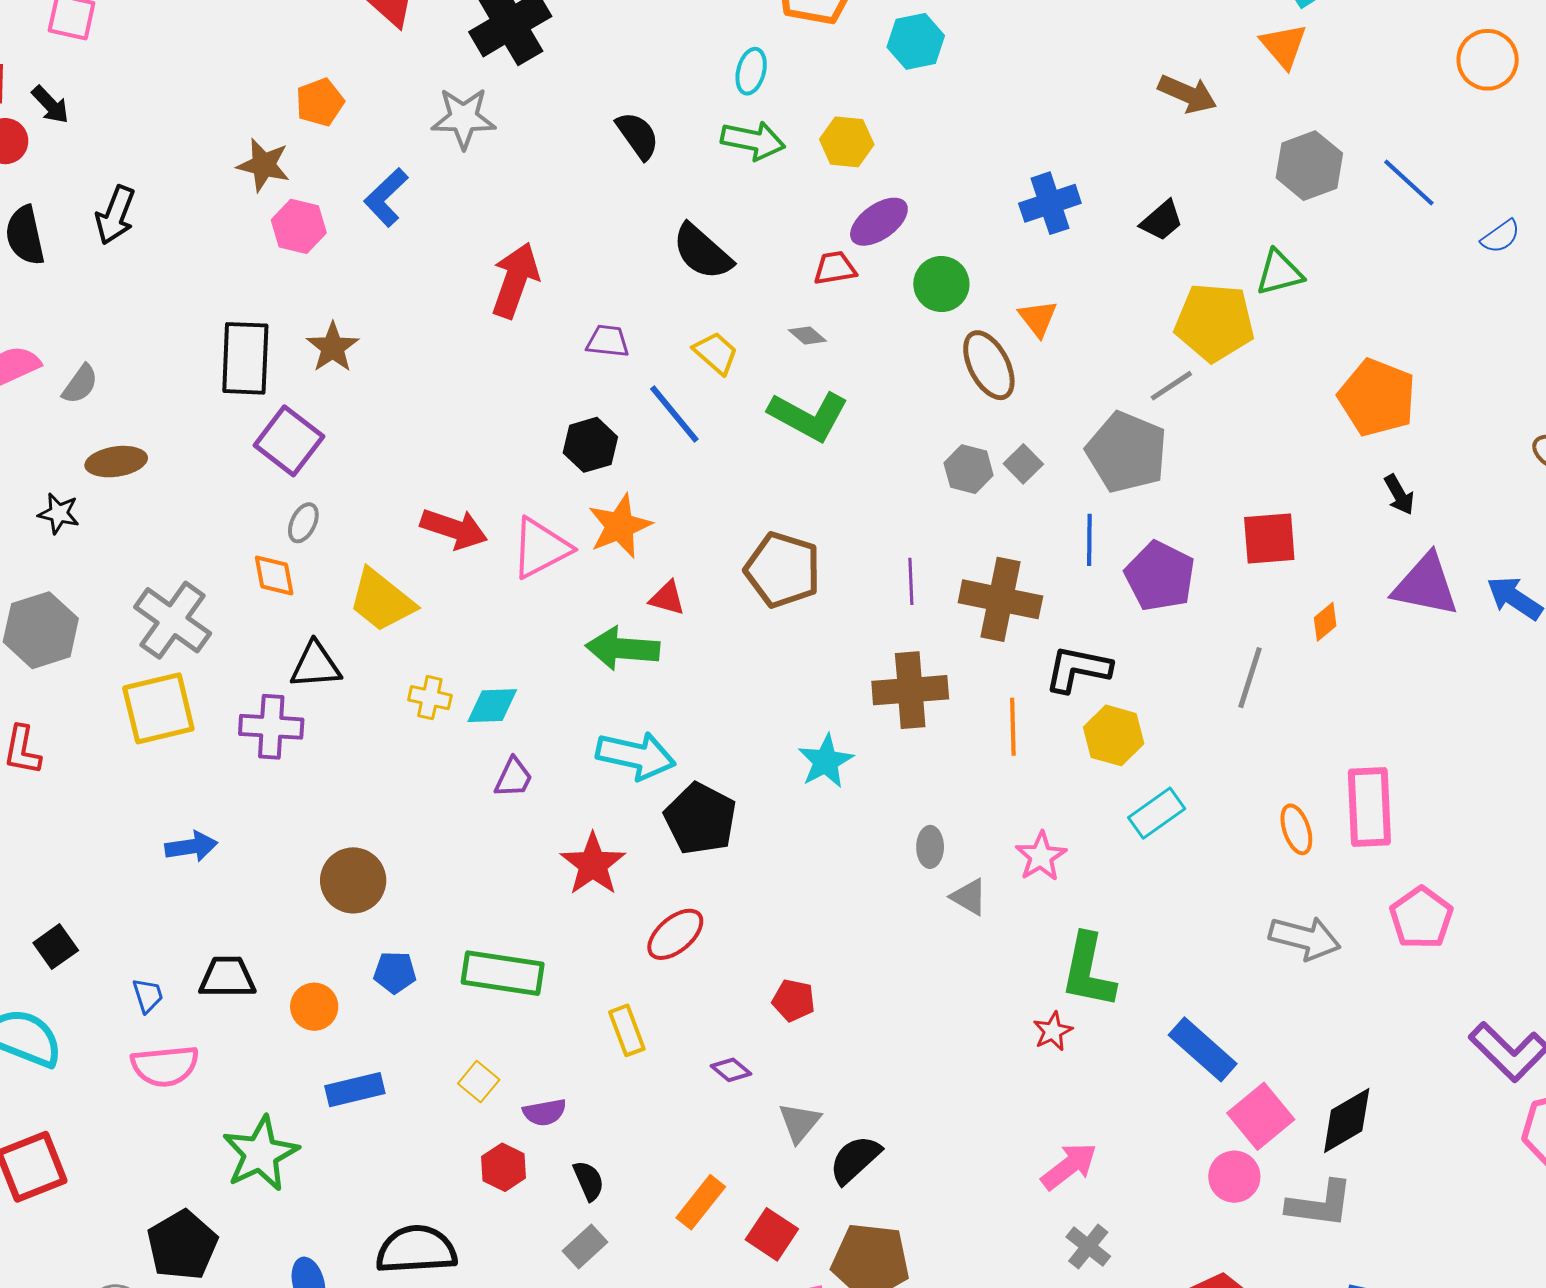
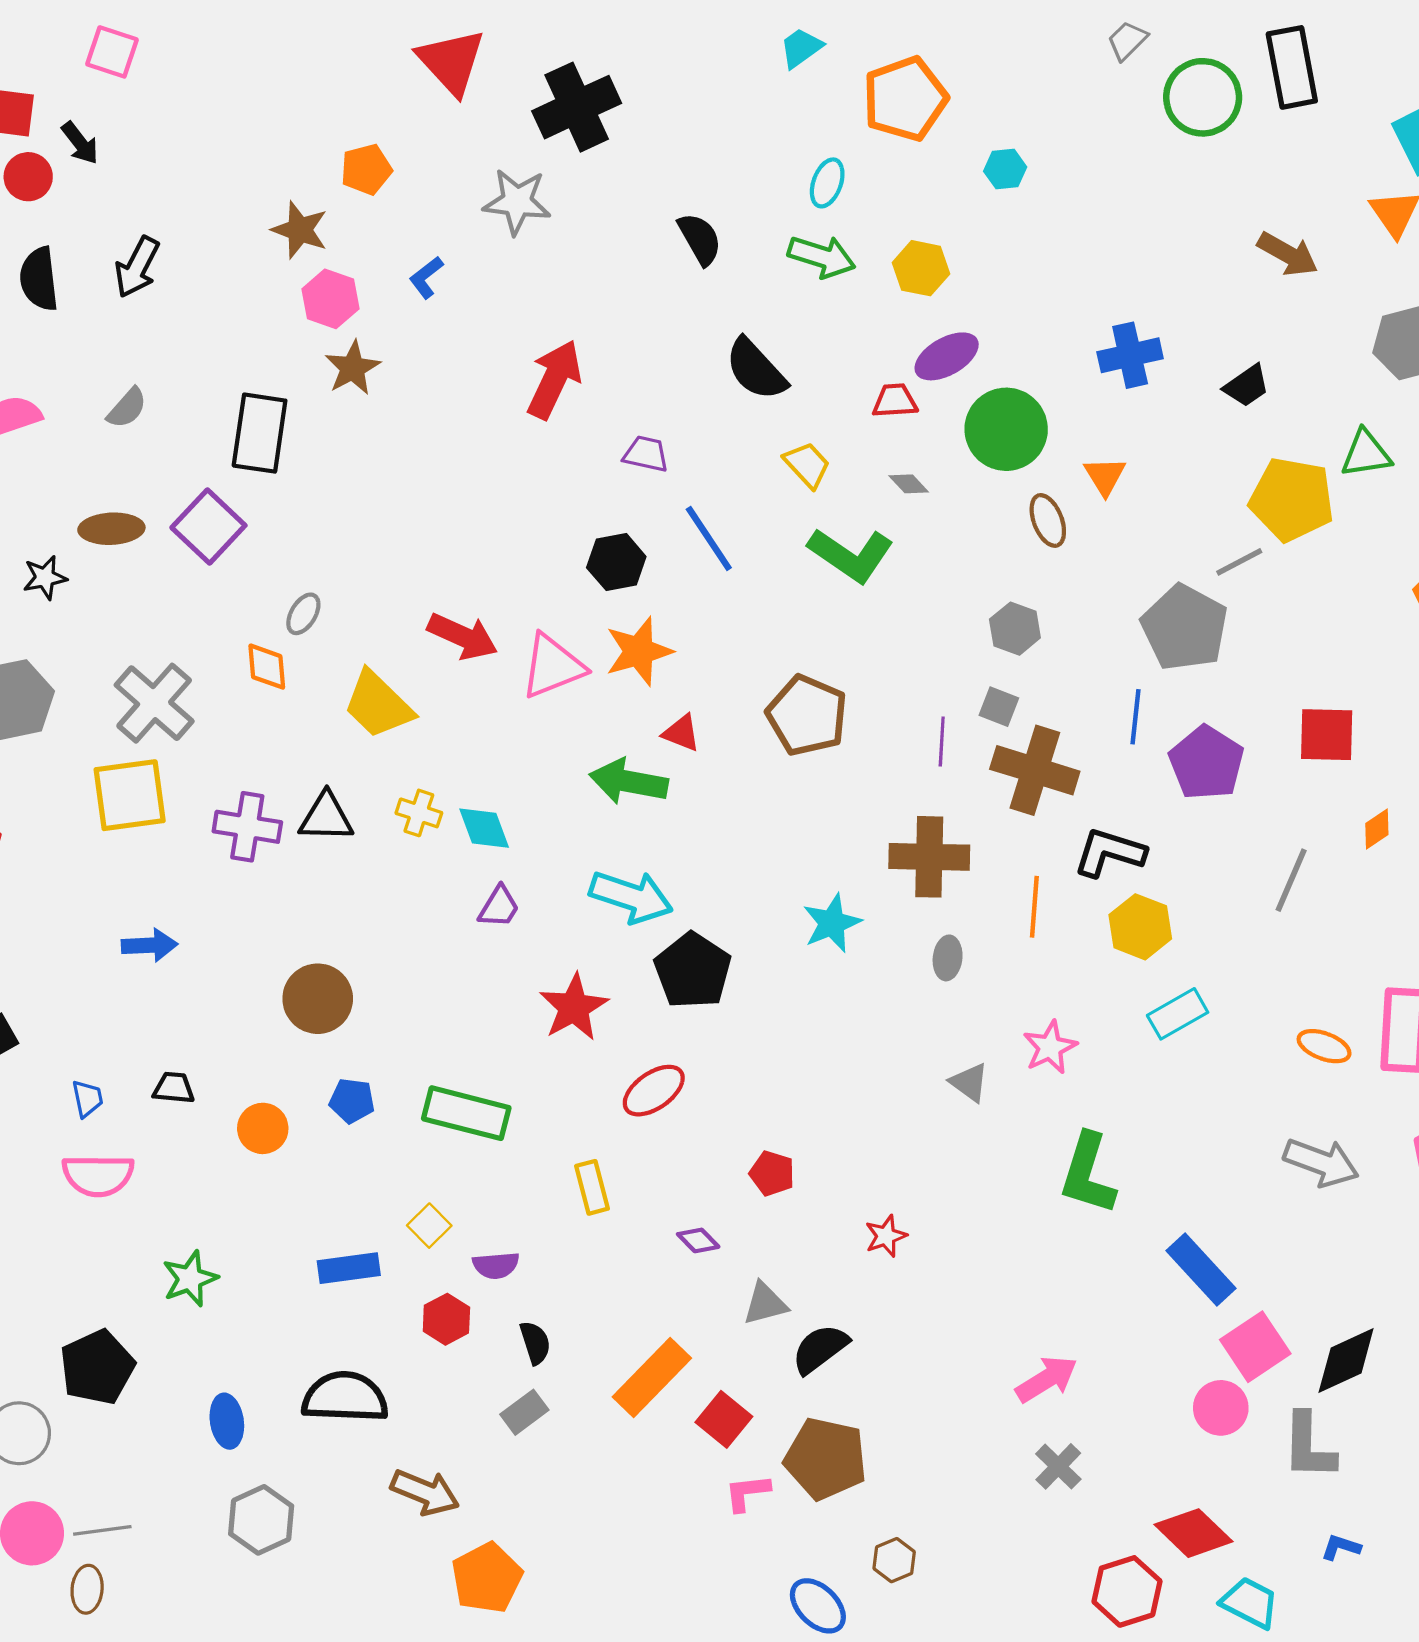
cyan hexagon: (916, 41) -> (1005, 169), size x0.7
blue L-shape: (386, 197) -> (426, 277), size x0.7
green circle: (941, 284) -> (1006, 429), size x1.4
gray diamond: (807, 336) -> (909, 484), moved
brown star: (333, 347) -> (353, 368), moved
yellow trapezoid: (716, 353) -> (807, 465), moved
brown ellipse: (989, 365) -> (1048, 520), size x0.7
gray semicircle: (80, 384) -> (127, 408), moved
purple square: (289, 441) -> (208, 526), moved
gray square: (1023, 464) -> (999, 707), moved, turned -30
black star: (59, 513) -> (45, 578), turned -30
black triangle: (316, 665) -> (326, 817), moved
cyan diamond: (492, 706) -> (484, 828), turned 66
orange ellipse: (1296, 829) -> (1324, 1046), turned -57
gray ellipse: (930, 847) -> (948, 958), moved
black trapezoid: (227, 977) -> (174, 1088), size x0.7
red star: (1053, 1031) -> (886, 1236), moved
blue rectangle: (355, 1090) -> (349, 1268), moved
gray triangle: (799, 1122) -> (765, 1304), turned 30
green star: (260, 1154) -> (190, 1279), size x0.7
orange rectangle: (701, 1202) -> (652, 1378), size x1.4
gray L-shape: (1320, 1204) -> (1309, 1446), turned 78

